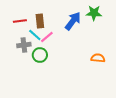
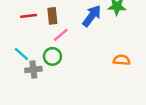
cyan line: (35, 35) -> (21, 54), moved
gray cross: (24, 45) -> (33, 70), moved

